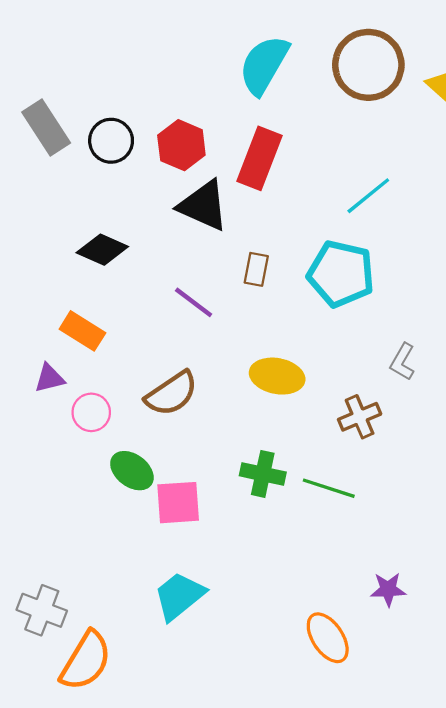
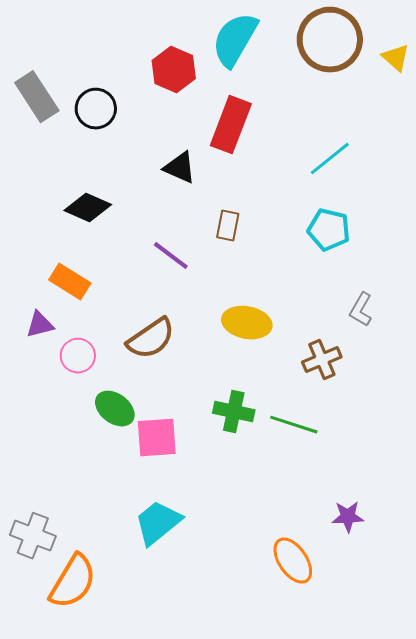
red hexagon: (181, 145) -> (174, 70), moved
black triangle: (203, 206) -> (180, 168), size x0.7
cyan pentagon: (341, 274) -> (329, 230), moved, size x0.7

